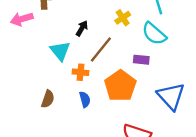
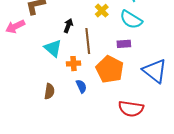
brown line: (101, 50) -> (88, 41), turned -35

